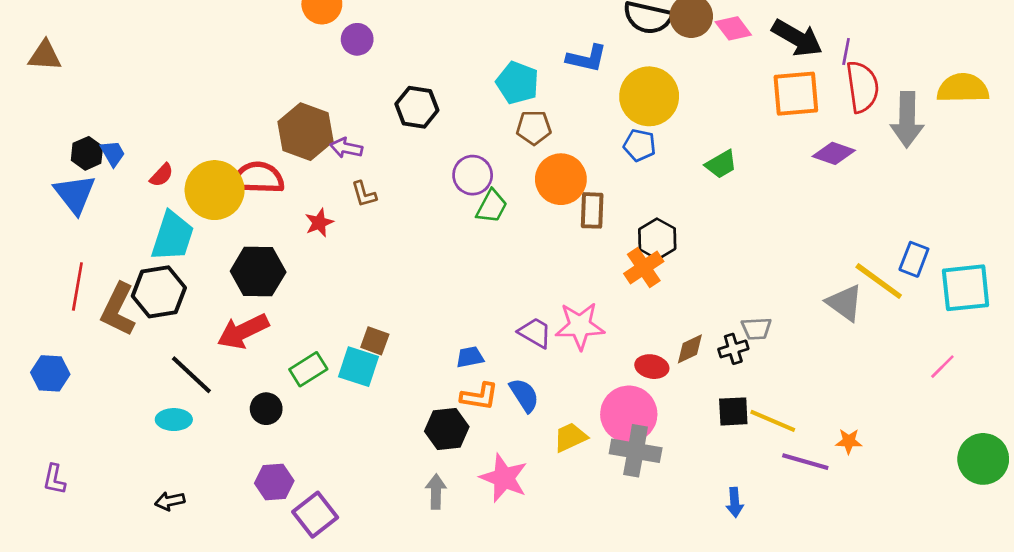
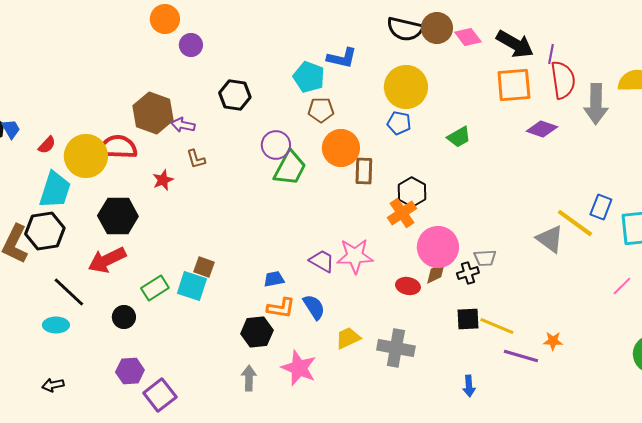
blue L-shape: (587, 58) -> (342, 58), moved
green trapezoid: (492, 206) -> (290, 168), size x1.4
pink circle: (629, 414) -> (438, 247), moved

